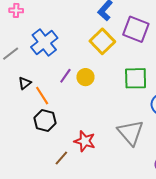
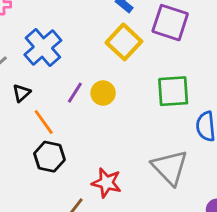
black triangle: (25, 83) -> (21, 93), moved

